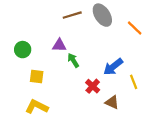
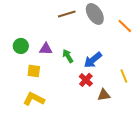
purple triangle: (59, 45) -> (46, 49), moved
blue arrow: (113, 67) -> (93, 60), moved
brown triangle: (112, 102) -> (104, 95), turned -32

